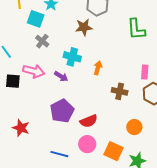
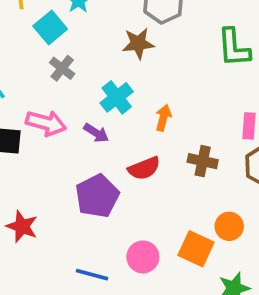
cyan square: (36, 19) -> (50, 28), turned 30
cyan cross: (72, 57) -> (117, 97), turned 36
red semicircle: (89, 121) -> (144, 168), moved
orange square: (113, 151) -> (196, 249), moved

